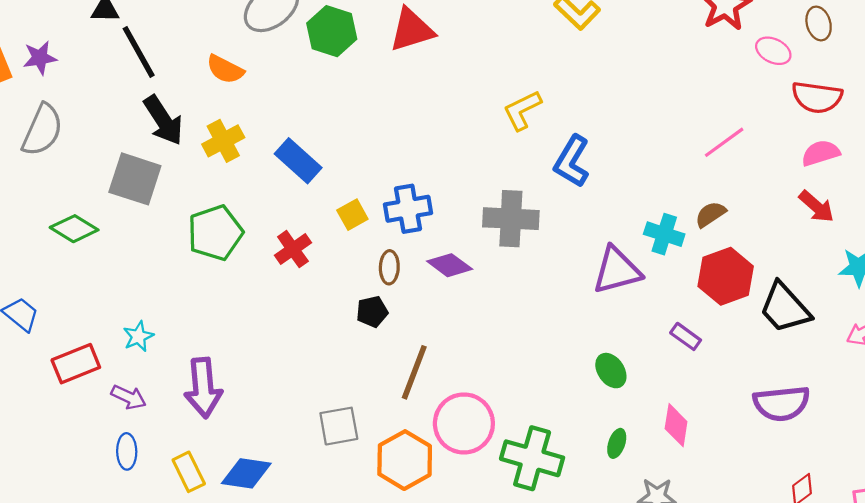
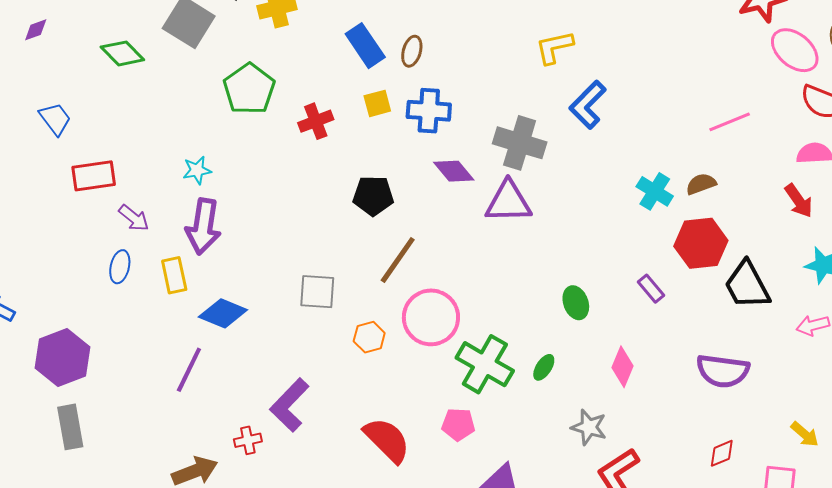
pink ellipse: (773, 51) -> (795, 50), size x1.5
blue rectangle: (298, 161) -> (365, 46), moved
green pentagon: (215, 233) -> (249, 89), turned -30
brown ellipse: (389, 267) -> (412, 51), moved
purple triangle: (617, 270) -> (508, 202), moved
black pentagon: (372, 312) -> (373, 196), size x1.4
cyan star: (138, 336) -> (197, 170), moved
green ellipse: (617, 443) -> (544, 367), moved
orange hexagon: (405, 460) -> (369, 337), size x0.6
yellow rectangle: (189, 472) -> (174, 275), moved

